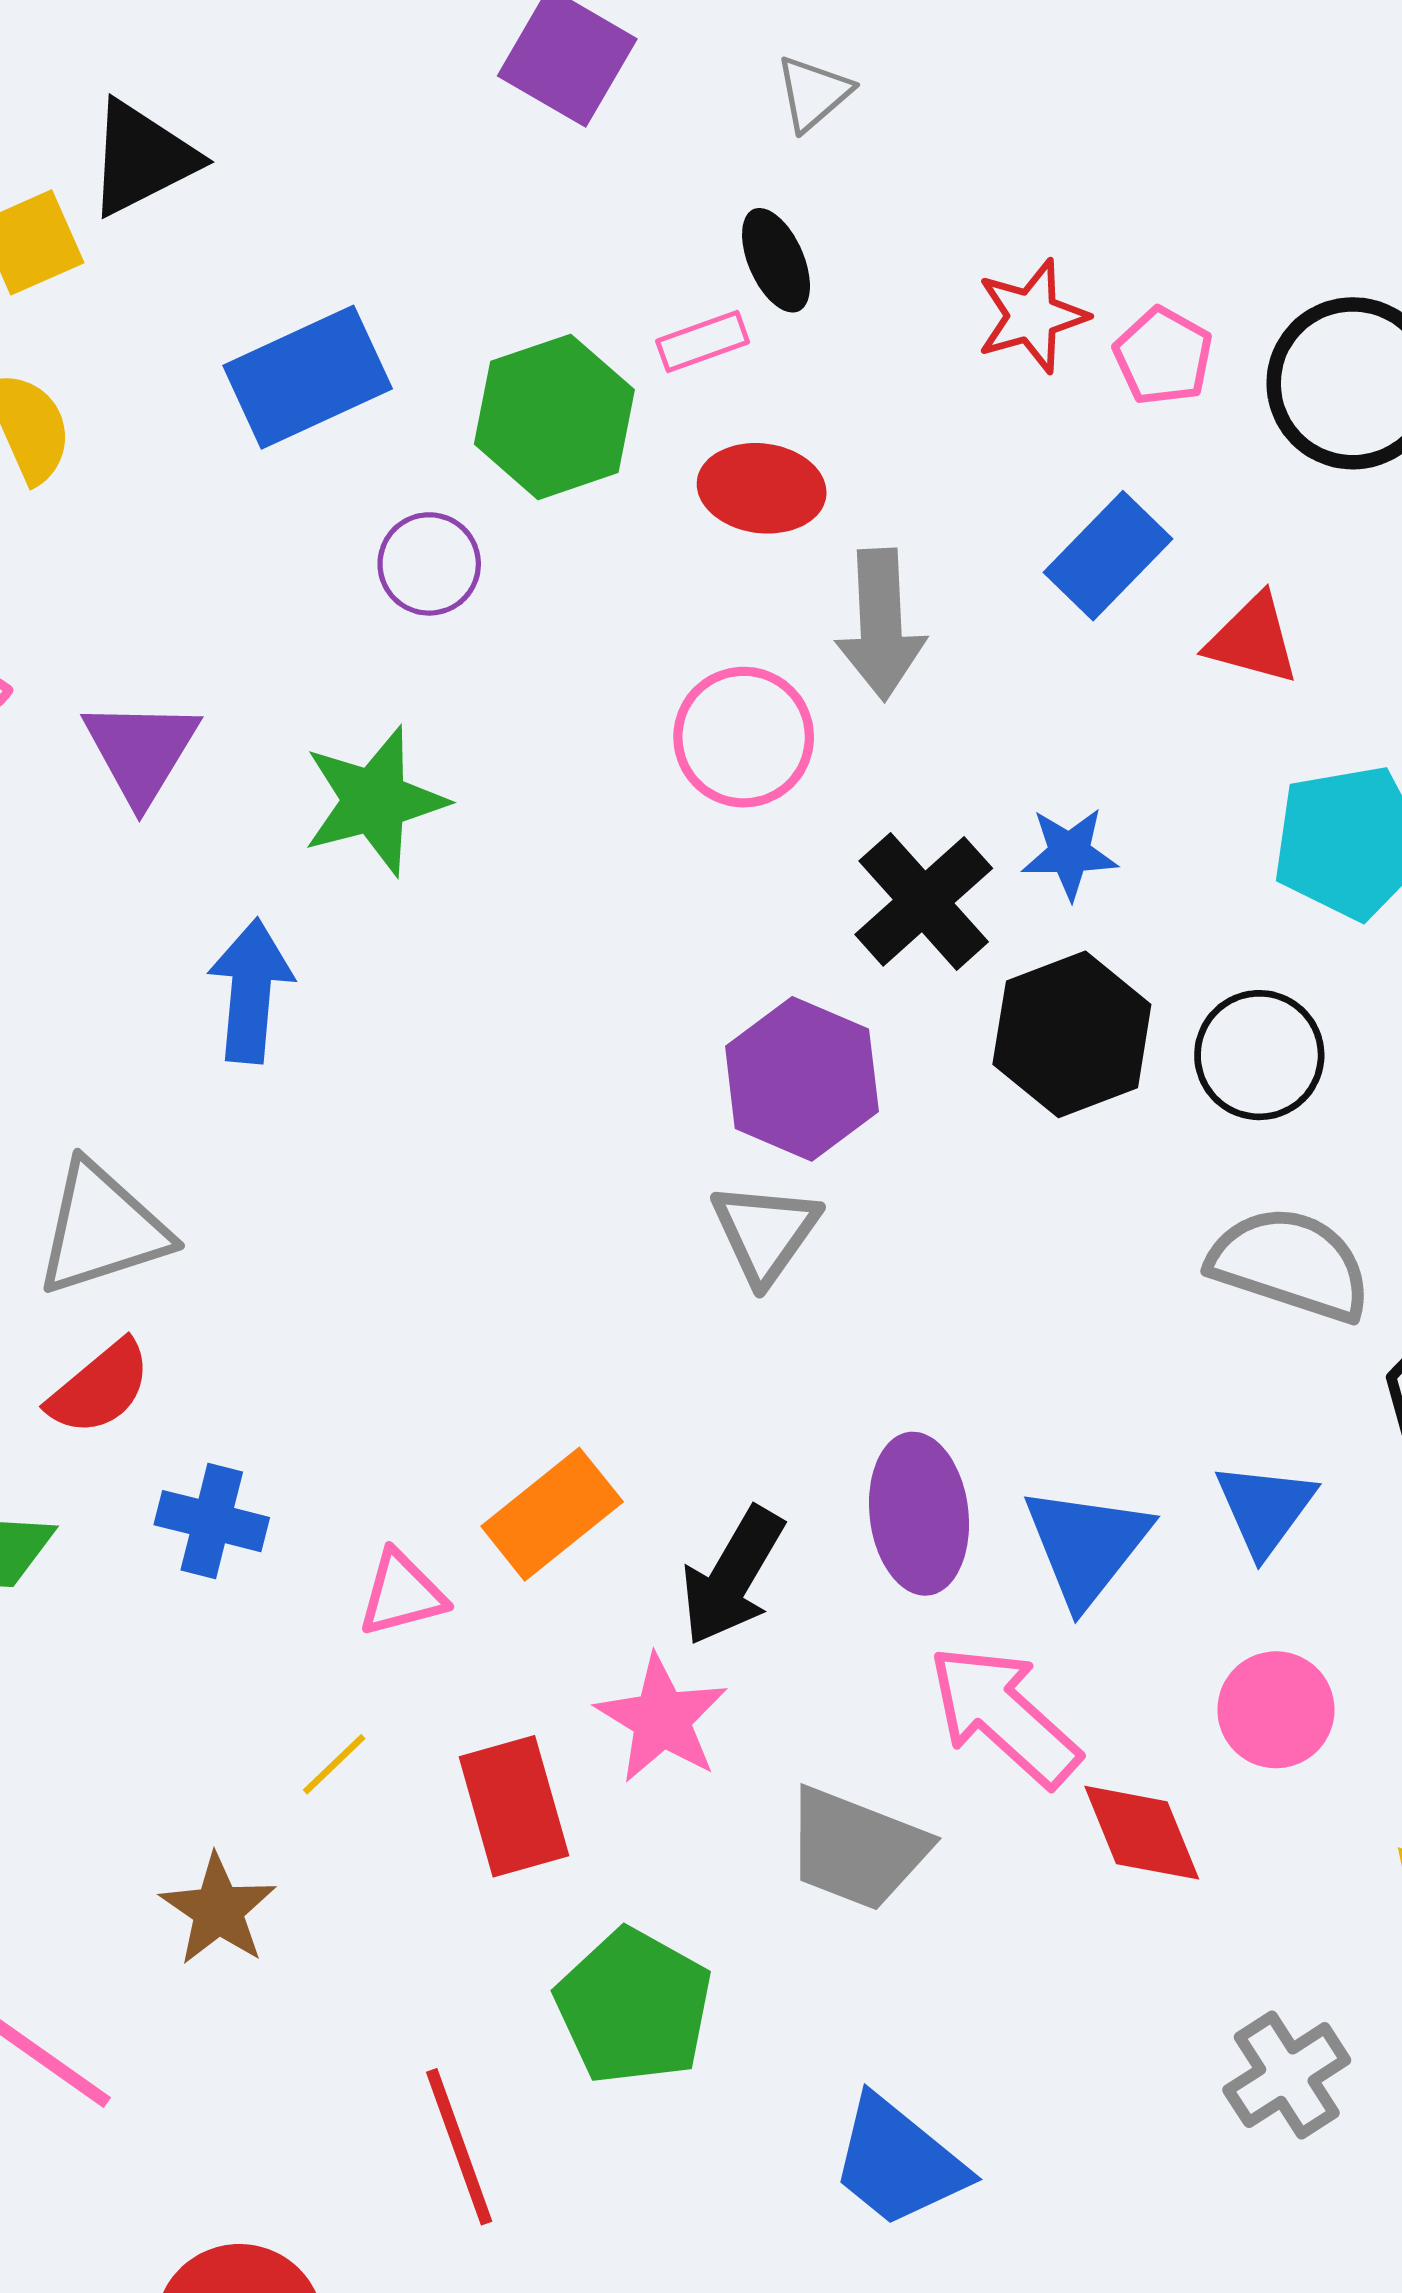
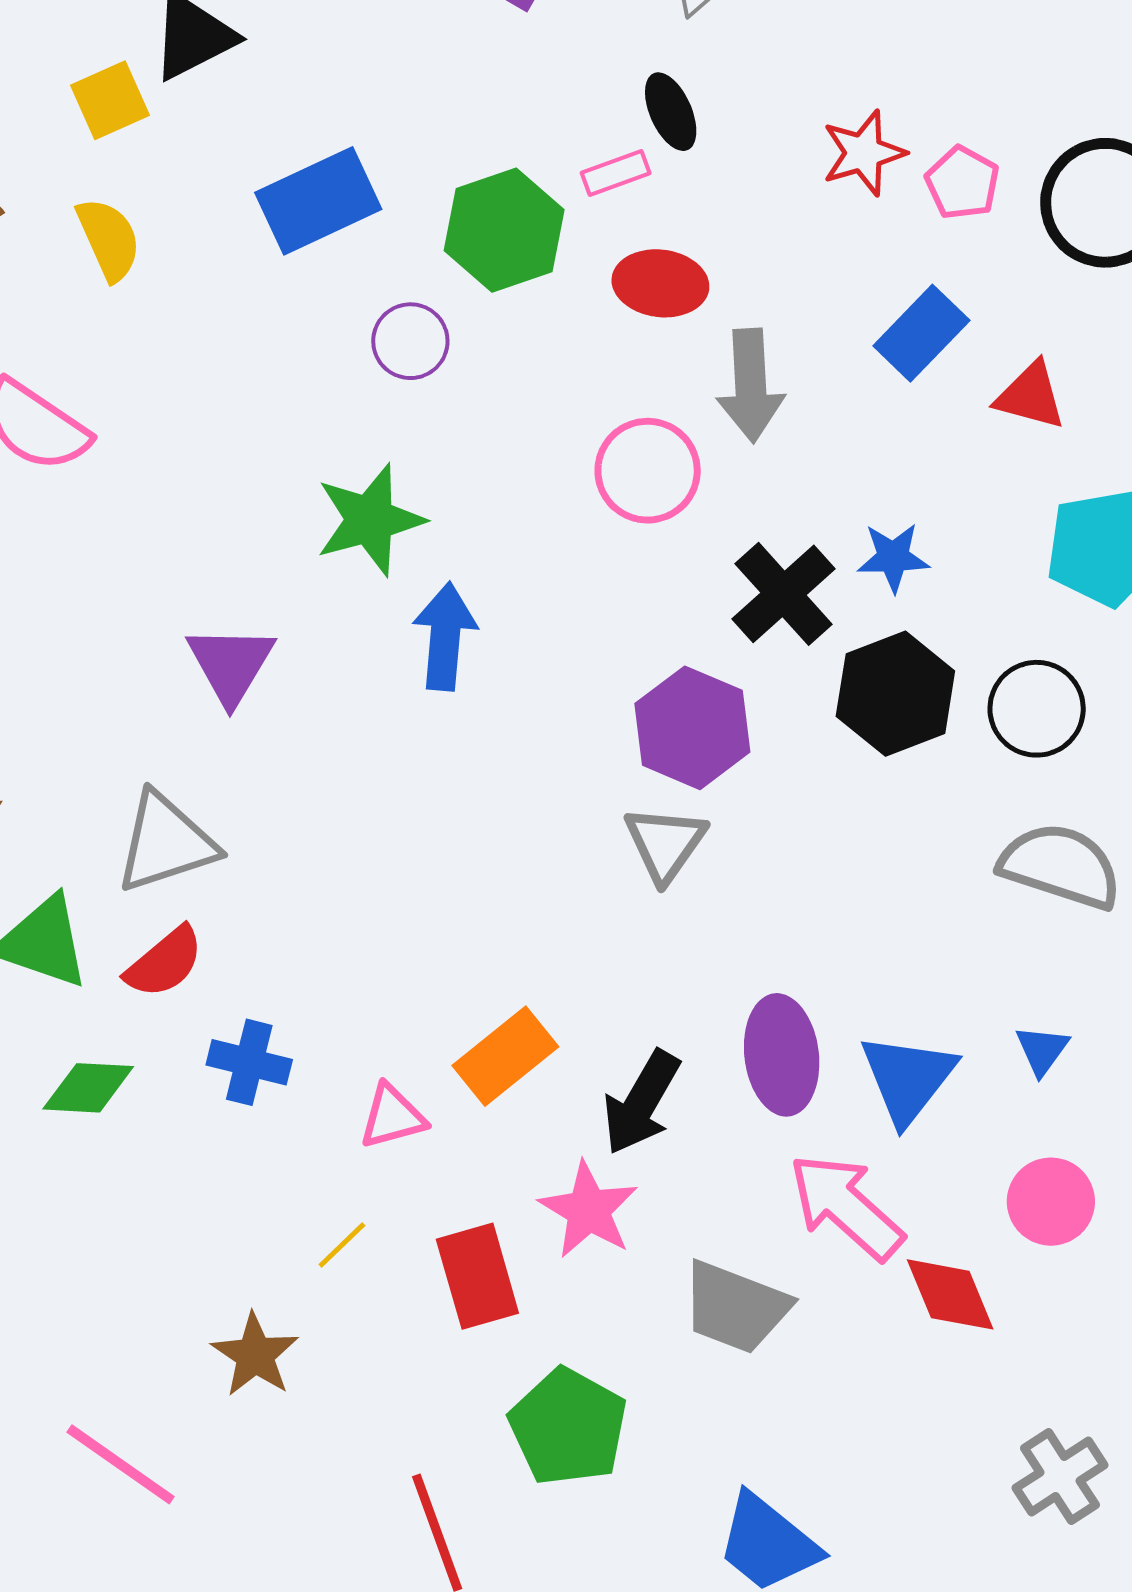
purple triangle: (141, 751) -> (231, 664), moved
blue arrow: (251, 991) -> (445, 636), moved
blue triangle: (1265, 1509) -> (1042, 1050), size x0.7

